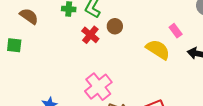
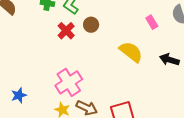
pink rectangle: (176, 31) -> (152, 22), moved

